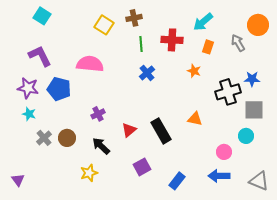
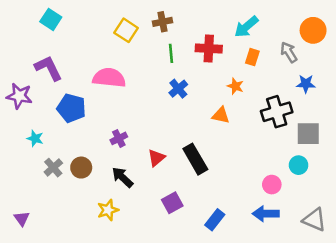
blue star: (252, 79) -> (306, 84), moved
purple star: (28, 88) -> (19, 96), moved
orange triangle: (195, 119) -> (221, 115), moved

